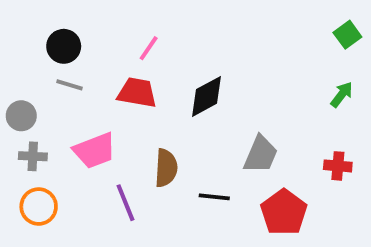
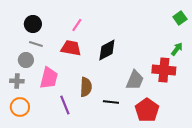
gray circle: (21, 116) -> (26, 60), moved
pink trapezoid: (95, 151) -> (49, 78), turned -55
red cross: (338, 166) -> (164, 70), moved, size x1.6

